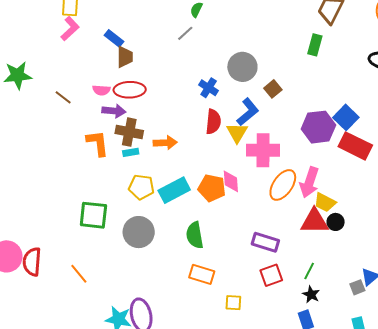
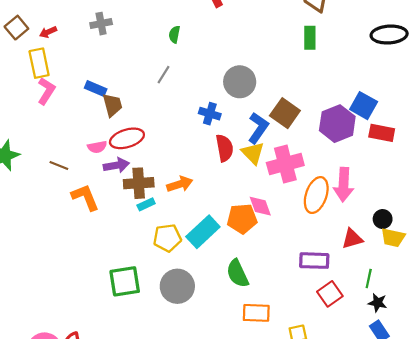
gray line: (185, 33) -> (163, 75), moved
brown square: (273, 89) -> (285, 113), moved, size x1.5
orange L-shape: (98, 143) -> (85, 197), moved
red rectangle: (355, 146) -> (382, 133), size x0.7
yellow trapezoid: (325, 202) -> (393, 238), moved
red triangle: (314, 221) -> (352, 239), moved, size x0.7

